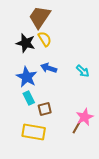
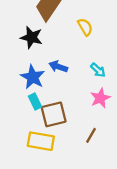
yellow semicircle: (45, 39) -> (85, 27), moved
brown square: (45, 109) -> (54, 114), size x1.6
pink star: (85, 117) -> (100, 98), moved

